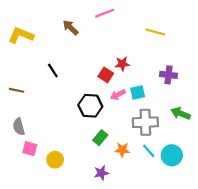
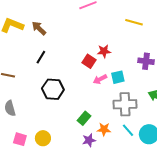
brown arrow: (70, 28) -> (39, 28), moved
black line: (53, 70) -> (41, 57), turned 64
black hexagon: (90, 106) -> (53, 89), moved
pink square: (30, 149) -> (20, 139), moved
purple star: (101, 173) -> (89, 140), moved

